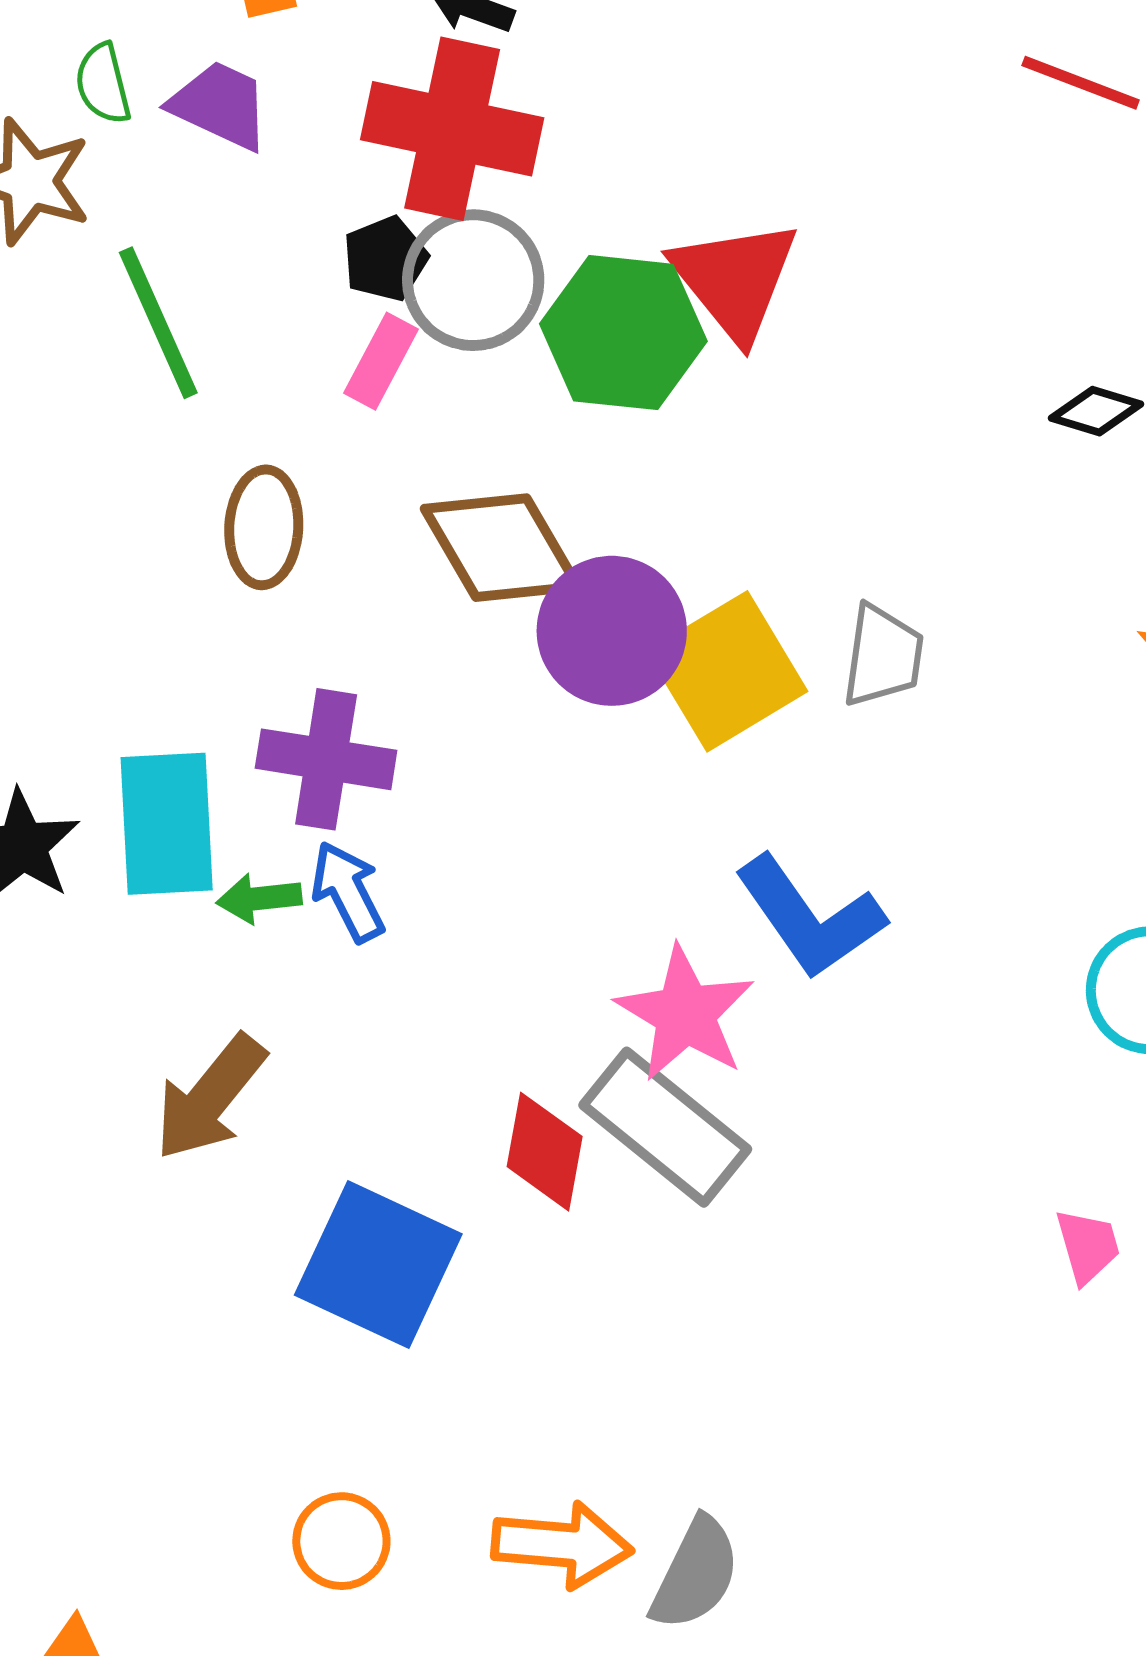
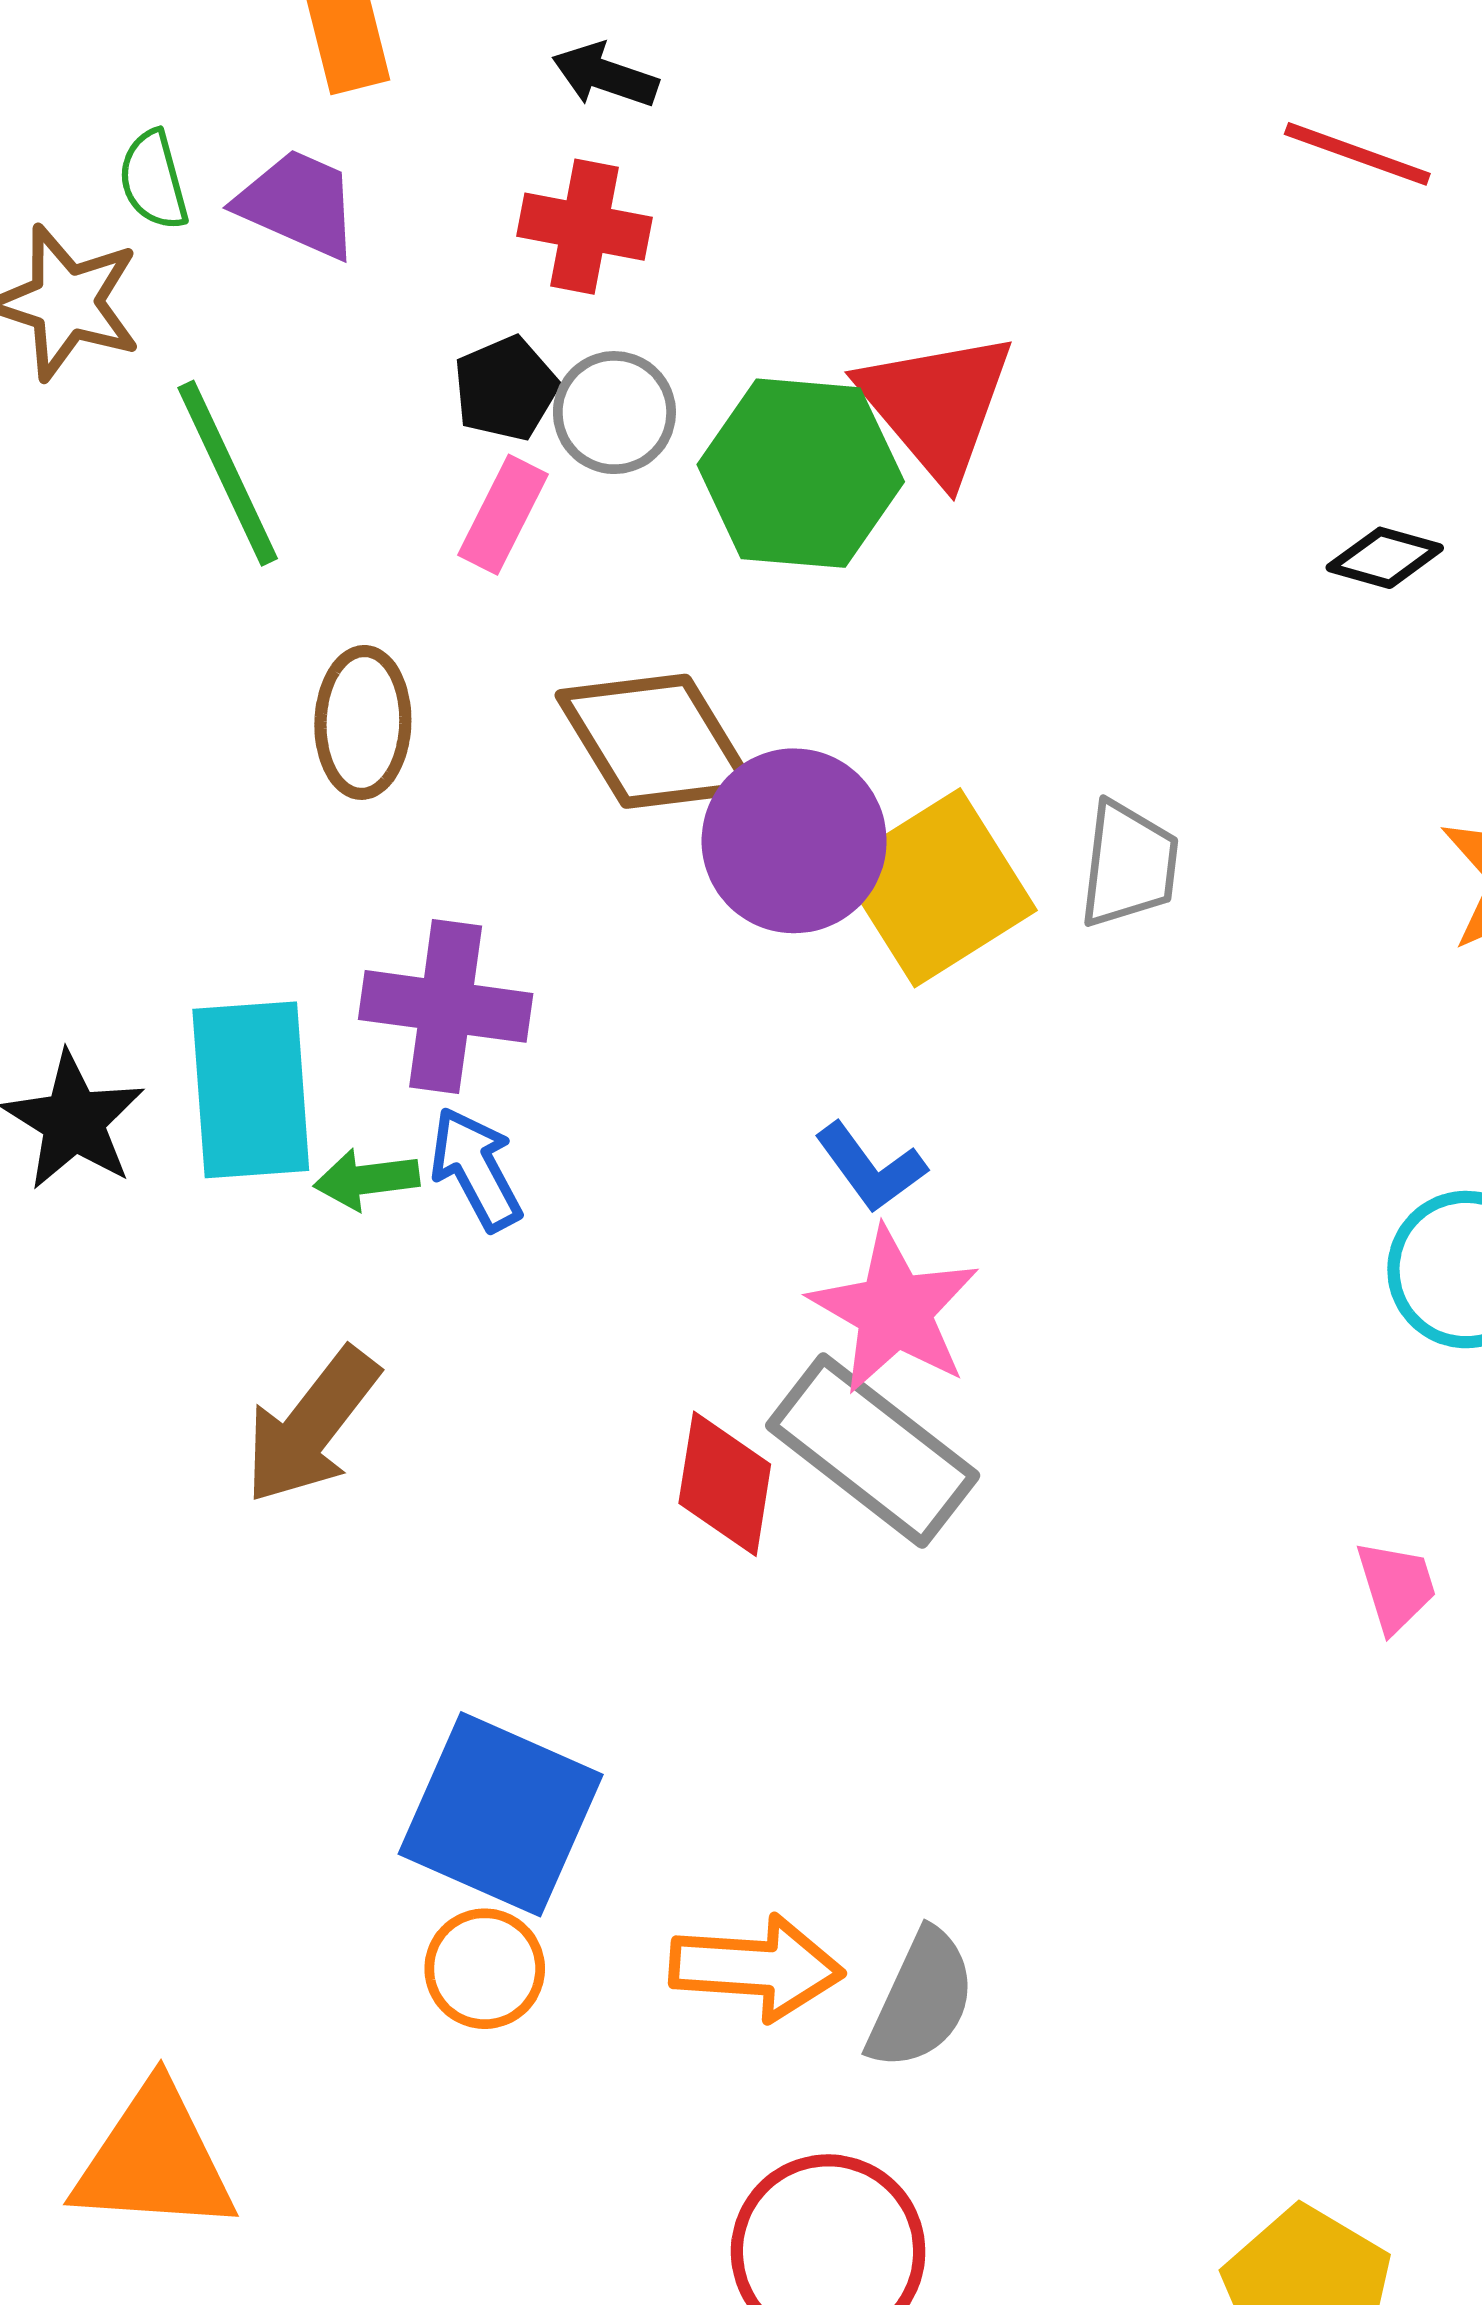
red cross: (452, 129) -> (584, 227), size x0.6
gray circle: (473, 280) -> (614, 413), size x0.7
blue L-shape: (810, 917) -> (870, 1168), moved, size x0.6
blue square: (378, 1265) -> (501, 1814), moved

